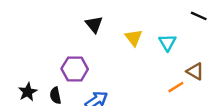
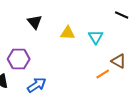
yellow triangle: (134, 38) -> (68, 33), turned -49

